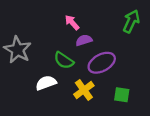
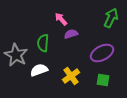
gray star: (18, 50) -> (16, 55), moved
green semicircle: (64, 60) -> (43, 43), moved, turned 60
purple ellipse: (102, 63) -> (102, 53), moved

